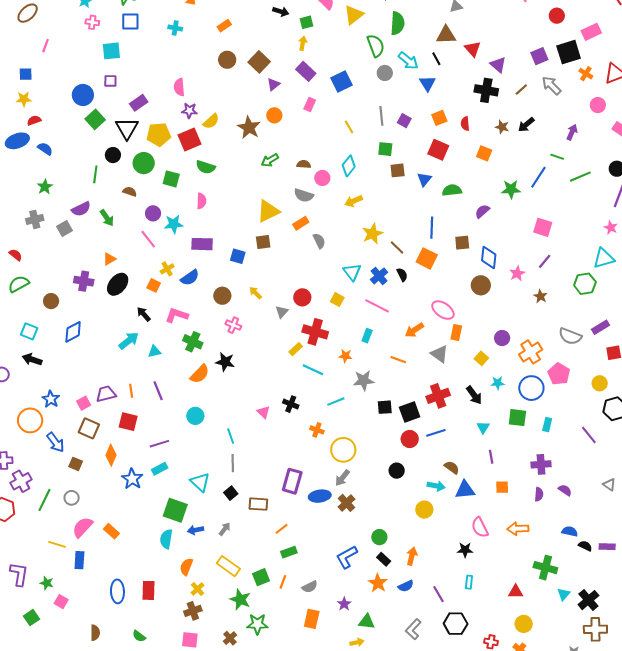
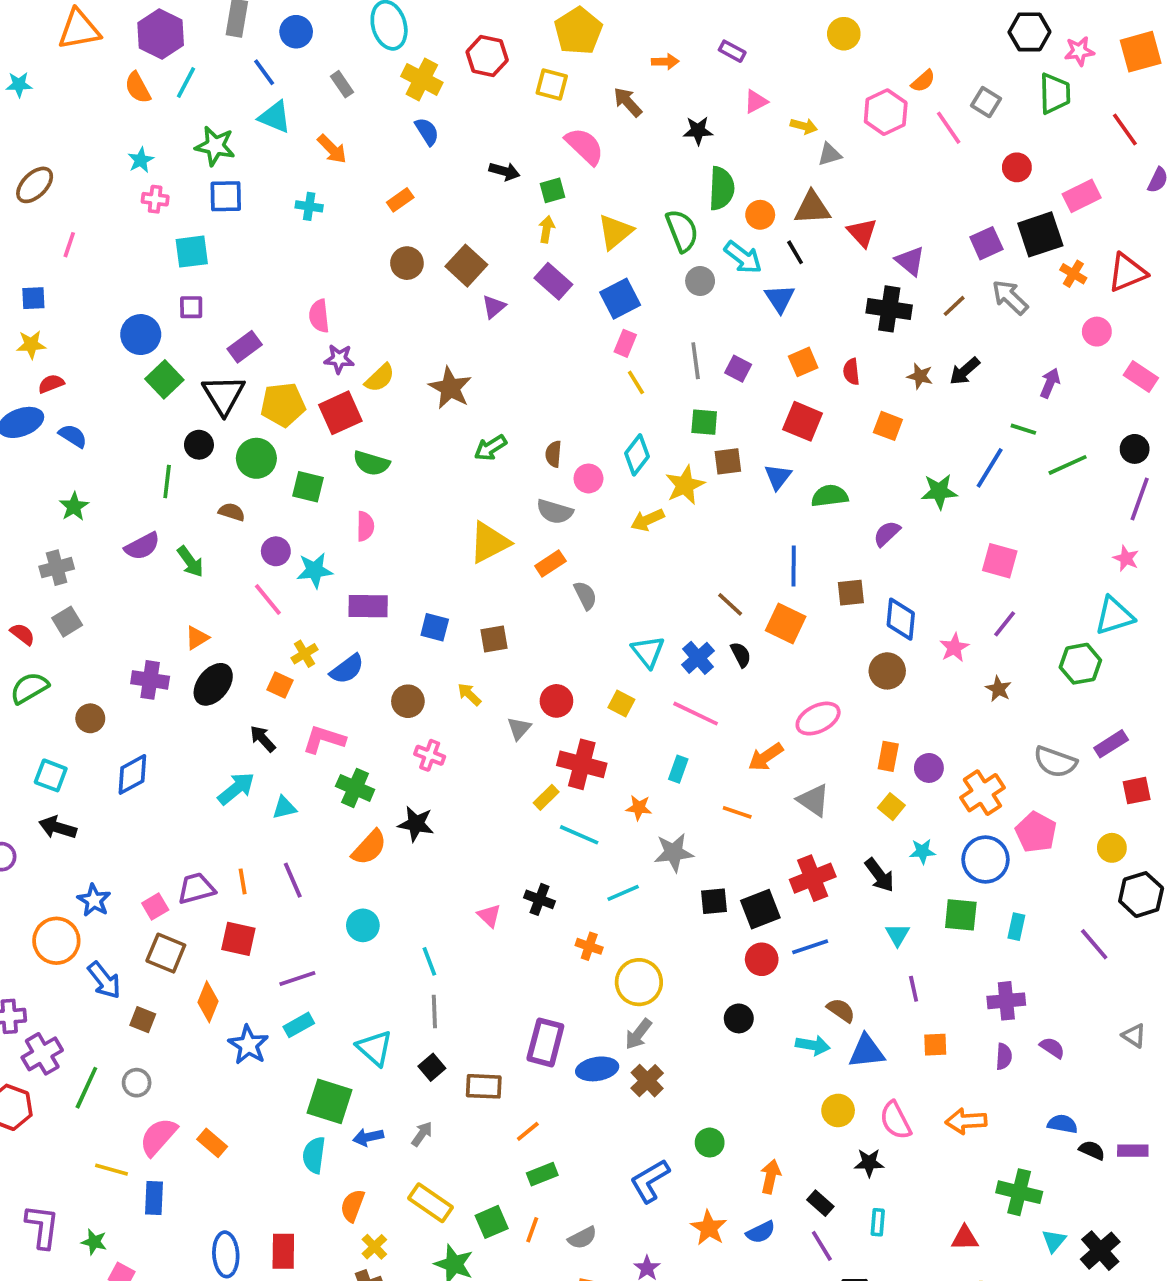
yellow triangle: (354, 15) -> (615, 232), moved
pink rectangle: (310, 105) -> (625, 343), moved
orange circle: (274, 115) -> (760, 215), moved
brown semicircle: (304, 164) -> (553, 454), turned -88
gray square: (64, 228) -> (67, 622), moved
yellow star: (372, 234) -> (685, 485), moved
brown square: (263, 242) -> (494, 639), moved
pink ellipse: (443, 310) -> (818, 719), turned -60
orange rectangle: (456, 332) -> (888, 756), moved
yellow circle: (424, 510) -> (838, 1110), moved
black rectangle: (384, 559) -> (820, 1203), moved

